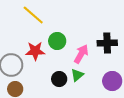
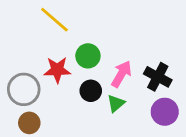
black cross: (107, 43) -> (158, 77), moved, turned 30
black circle: (59, 79) -> (91, 91), moved

